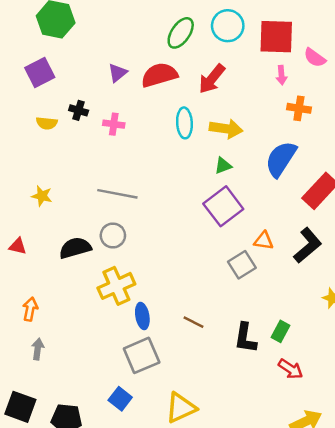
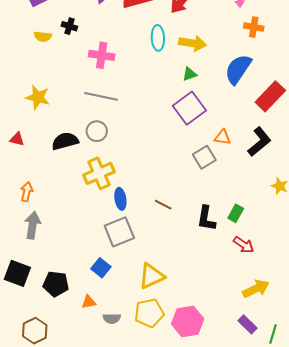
pink cross: (114, 124) -> (102, 55), moved, size x1.4
yellow star: (42, 196) -> (38, 97), size x1.4
gray arrow: (38, 349) -> (33, 225), size x1.5

